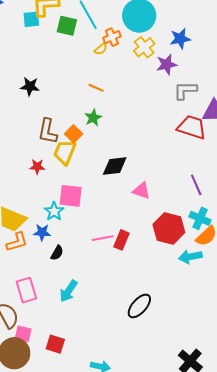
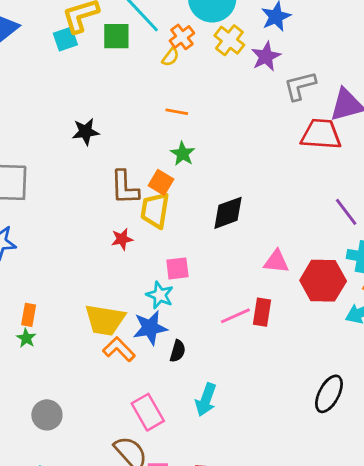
pink triangle: (141, 191) -> (276, 262), moved
pink square: (71, 196) -> (177, 268), size x0.7
blue star: (42, 232) -> (150, 328), size x1.4
orange L-shape: (17, 242) -> (119, 349), turned -105
black ellipse: (139, 306) -> (329, 394), moved

